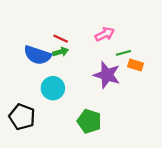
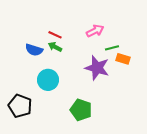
green arrow: (61, 52) -> (55, 47), turned -136
blue semicircle: (37, 55) -> (34, 50), size x0.7

